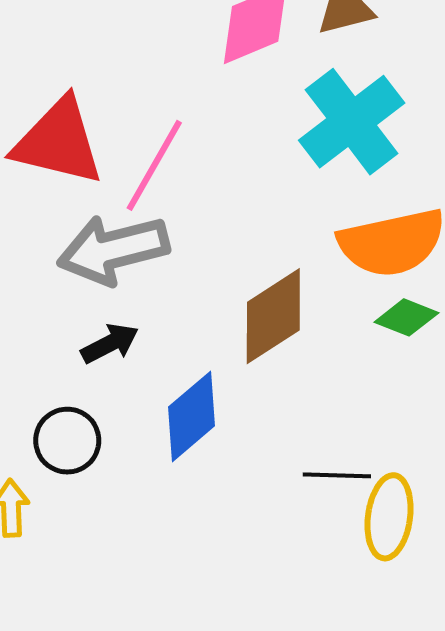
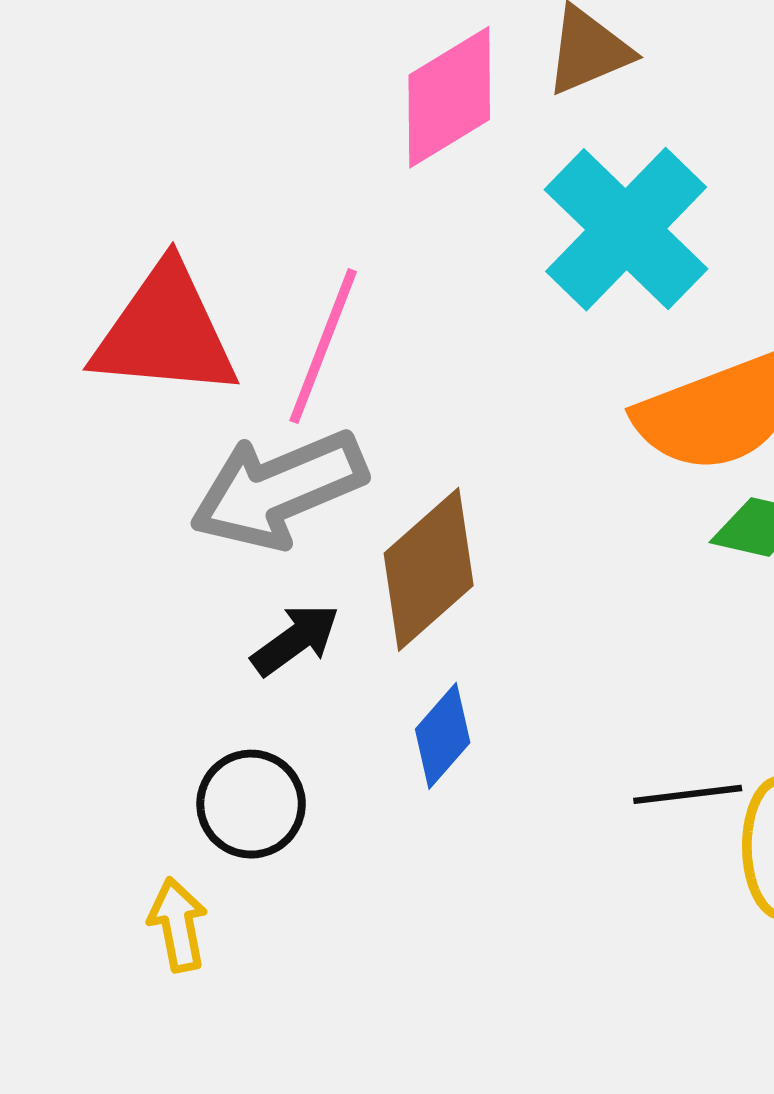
brown diamond: (273, 316) -> (429, 569), moved
blue diamond: (192, 416) -> (443, 736), size x0.7

